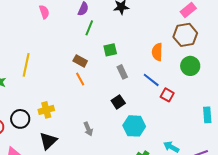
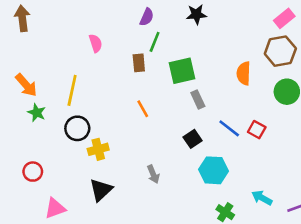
pink semicircle: (44, 12) -> (96, 43), moved
green square: (110, 50) -> (182, 71), size x1.5
brown rectangle: (80, 61) -> (139, 63), moved, turned 56
blue line: (151, 80) -> (229, 128), moved
black circle: (20, 119) -> (77, 128), moved

